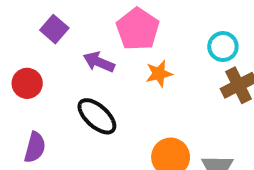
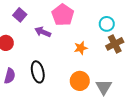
orange star: (159, 74) -> (81, 48), moved
black ellipse: (97, 116) -> (38, 72), moved, turned 35

